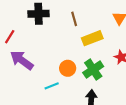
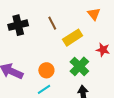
orange circle: (68, 68) -> (46, 70), moved

